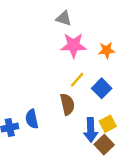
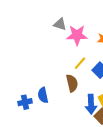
gray triangle: (64, 18) -> (60, 24), moved

